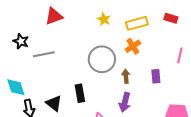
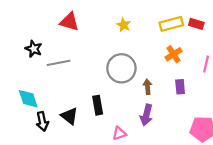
red triangle: (54, 16) -> (69, 22), turned 36
yellow rectangle: (137, 23) -> (171, 24), moved
orange cross: (133, 46) -> (174, 54), moved

